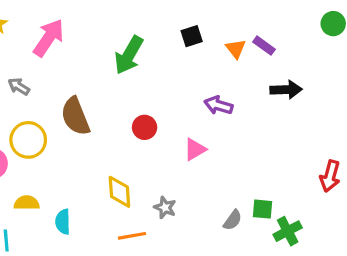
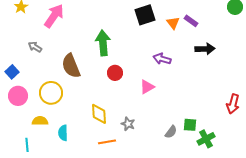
black square: (192, 36) -> (145, 15), size x1.5
green arrow: (129, 55) -> (103, 43), moved, turned 145
yellow circle: (28, 140) -> (51, 93), moved

